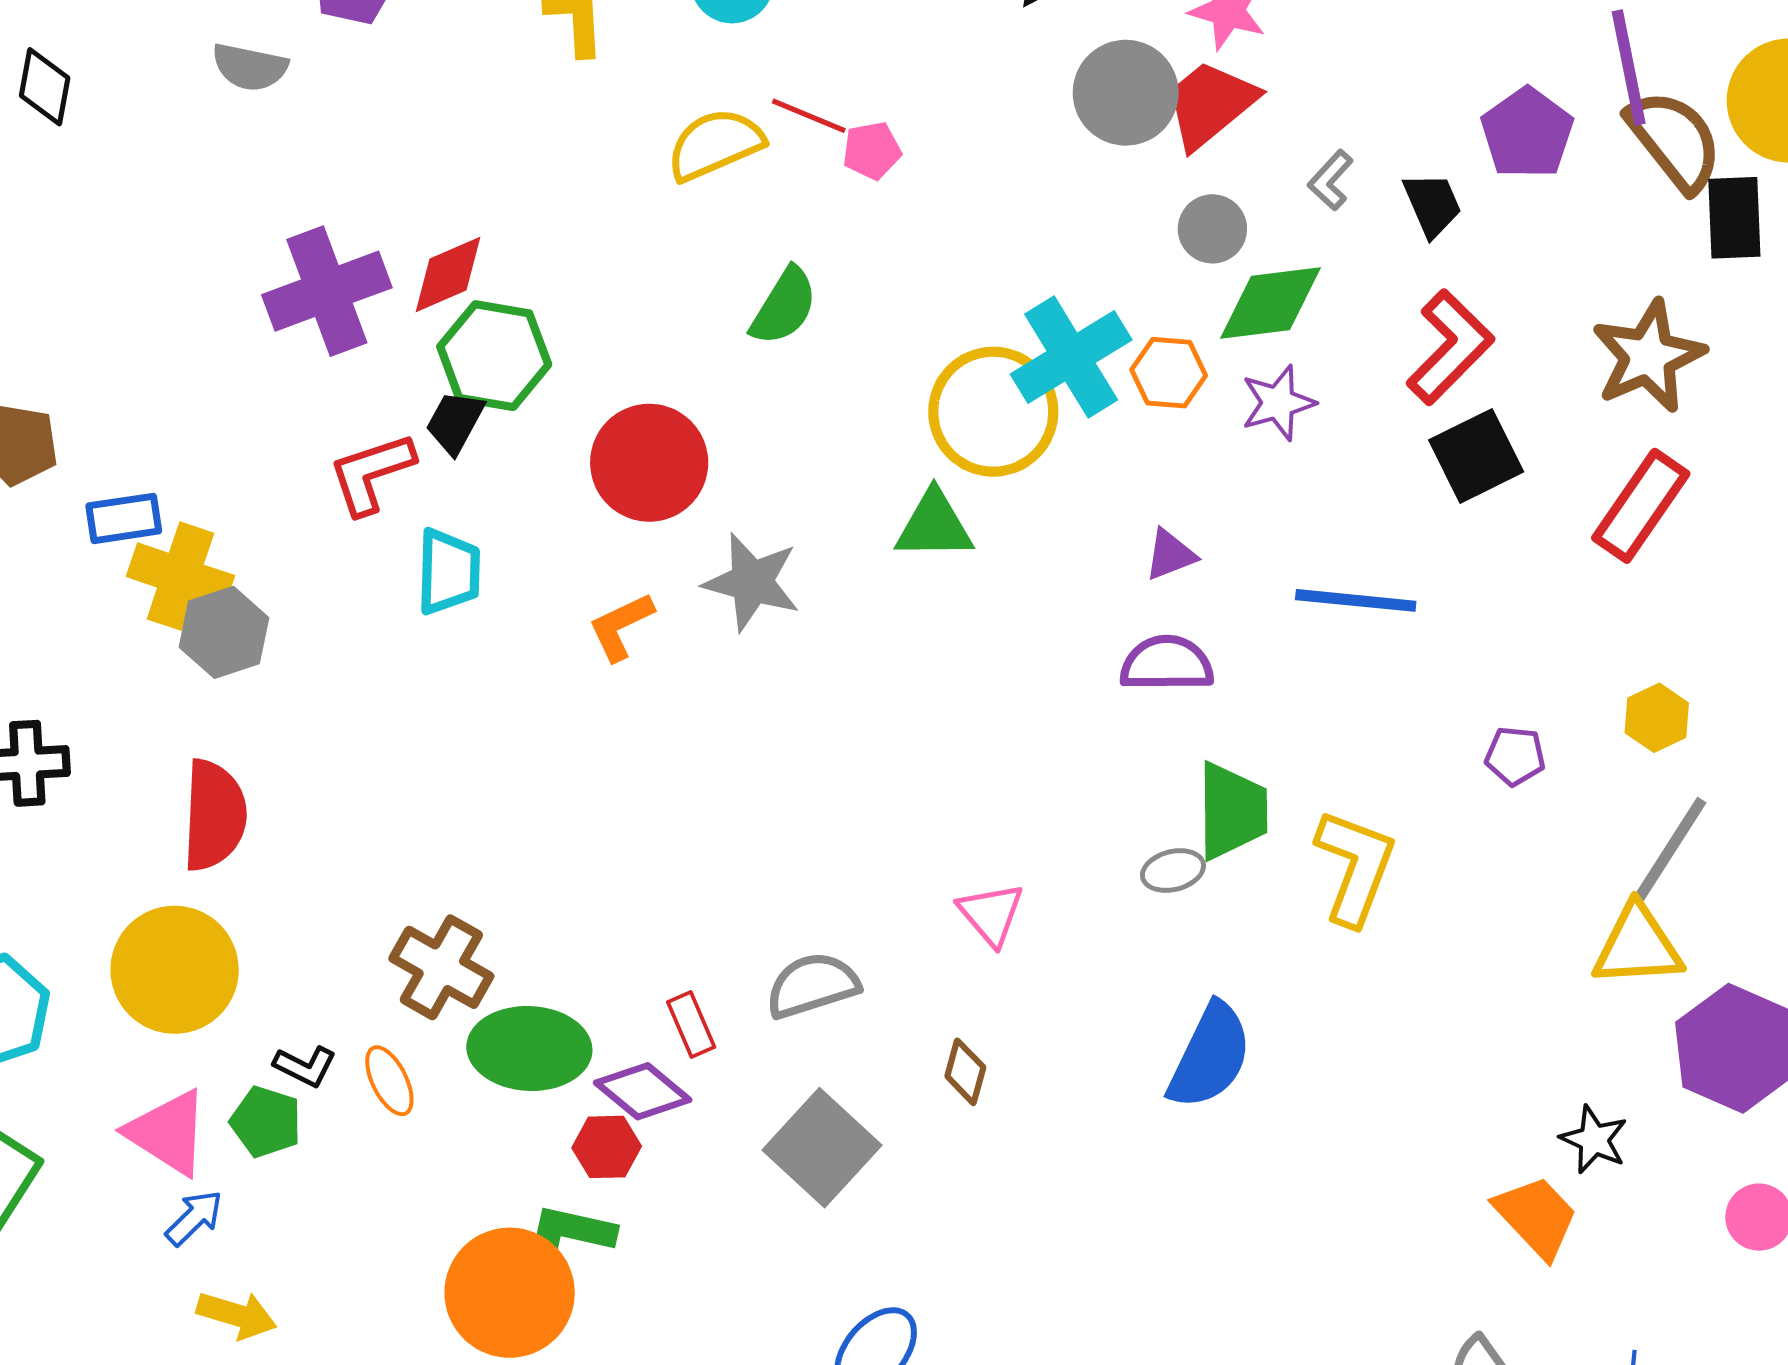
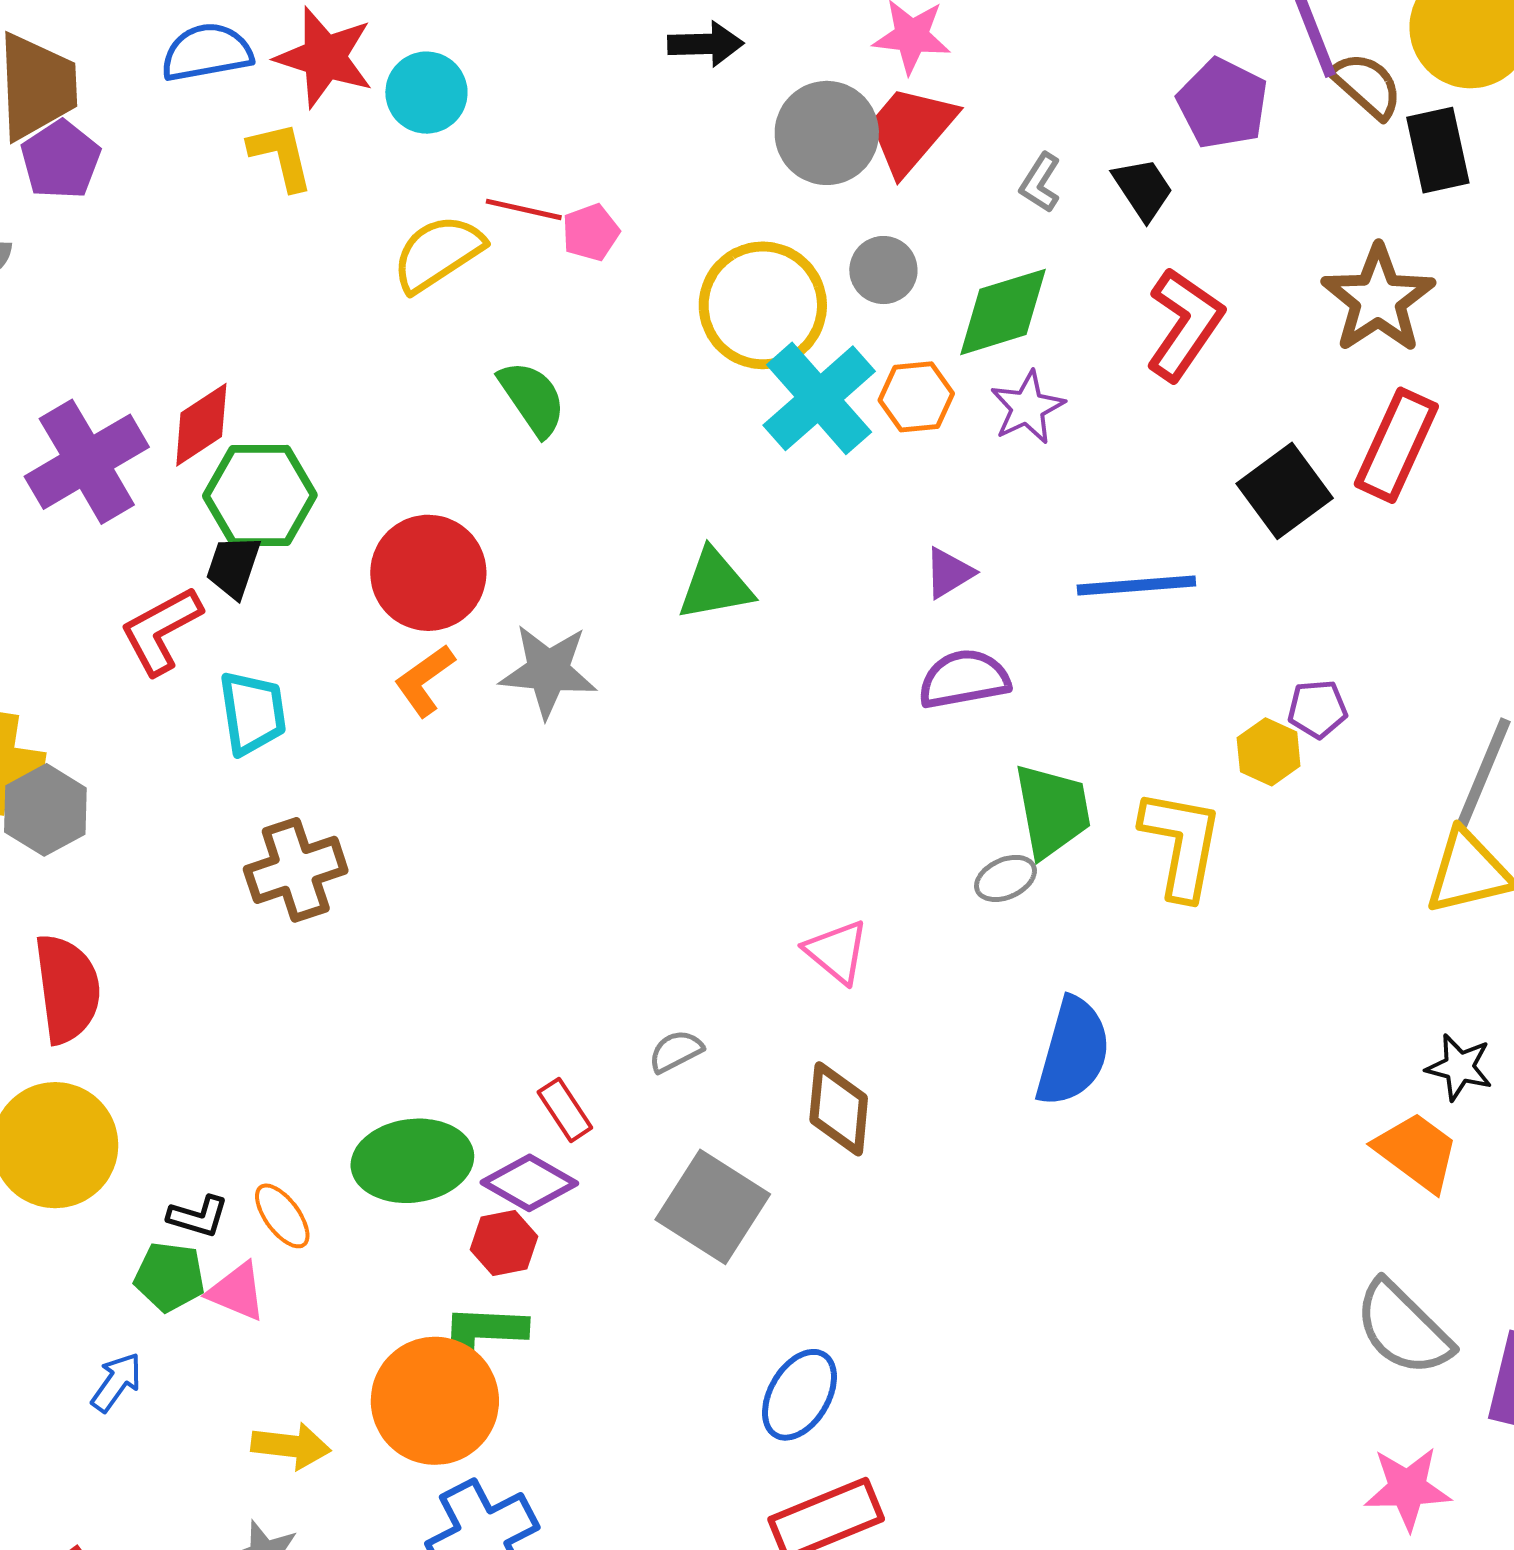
brown semicircle: (1675, 140) -> (1367, 85), size x0.7
gray circle: (1212, 229) -> (883, 270), moved
green semicircle: (784, 306) -> (532, 398), turned -56
yellow circle: (993, 412) -> (763, 305), moved
black square: (1476, 456) -> (1285, 491), moved
orange L-shape: (621, 626) -> (425, 680), moved
yellow hexagon: (1657, 718) -> (1269, 752), moved
brown cross: (441, 967) -> (296, 870), moved, turned -38
gray semicircle: (812, 985) -> (676, 1051), size x0.6
brown diamond: (965, 1072) -> (839, 1109), size x1.5
pink triangle: (168, 1133) -> (237, 1292), moved, size x0.7
yellow arrow: (237, 1315) -> (291, 1446), moved

